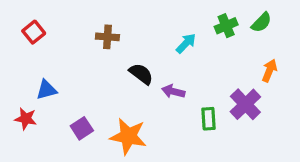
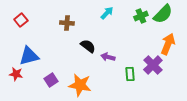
green semicircle: (261, 22) -> (163, 14), size x1.5
cyan arrow: (186, 43) -> (107, 13), moved
orange arrow: (269, 71) -> (168, 44), size x1.5
blue triangle: (47, 90) -> (29, 56), size x1.5

